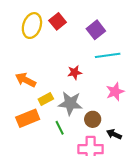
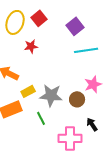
red star: (75, 72) -> (31, 46), moved
brown circle: (93, 119) -> (77, 99), moved
black arrow: (114, 134) -> (92, 124), turned 32

